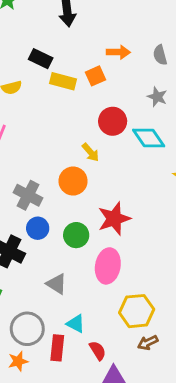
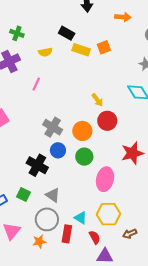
orange arrow: (118, 52) -> (123, 17), moved
red circle: (113, 121) -> (107, 121), moved
orange circle: (73, 181) -> (82, 131), moved
red star: (114, 219) -> (132, 153), moved
gray triangle: (57, 284) -> (53, 195), moved
yellow hexagon: (137, 311) -> (109, 214), moved

